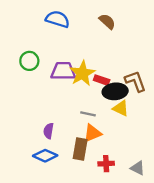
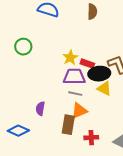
brown semicircle: (107, 21) -> (92, 12), turned 49
purple trapezoid: (63, 71) -> (74, 77), moved
yellow star: (82, 73) -> (70, 58), size x0.7
blue diamond: (45, 156) -> (18, 131), moved

